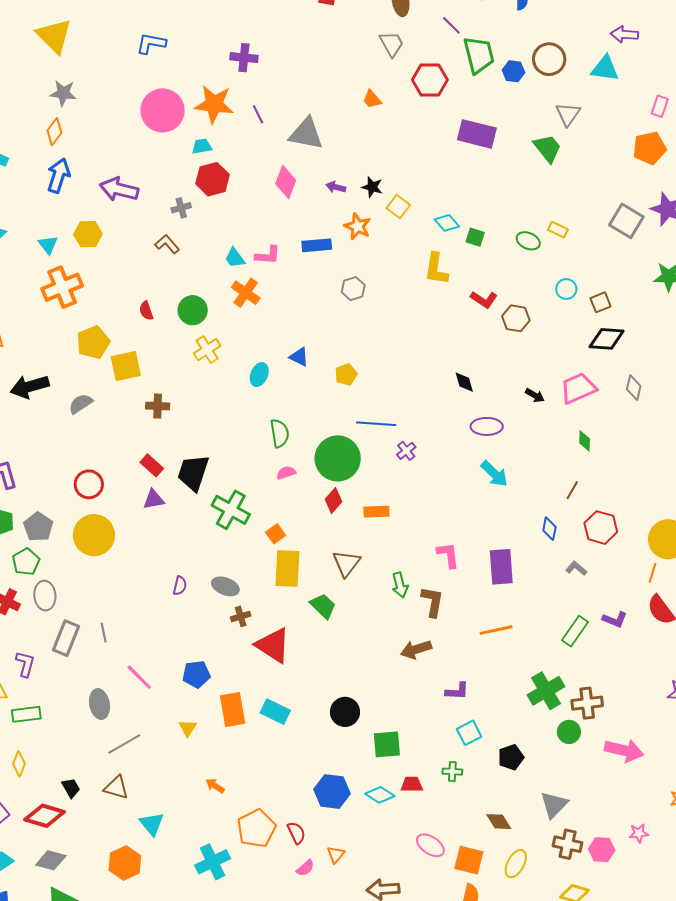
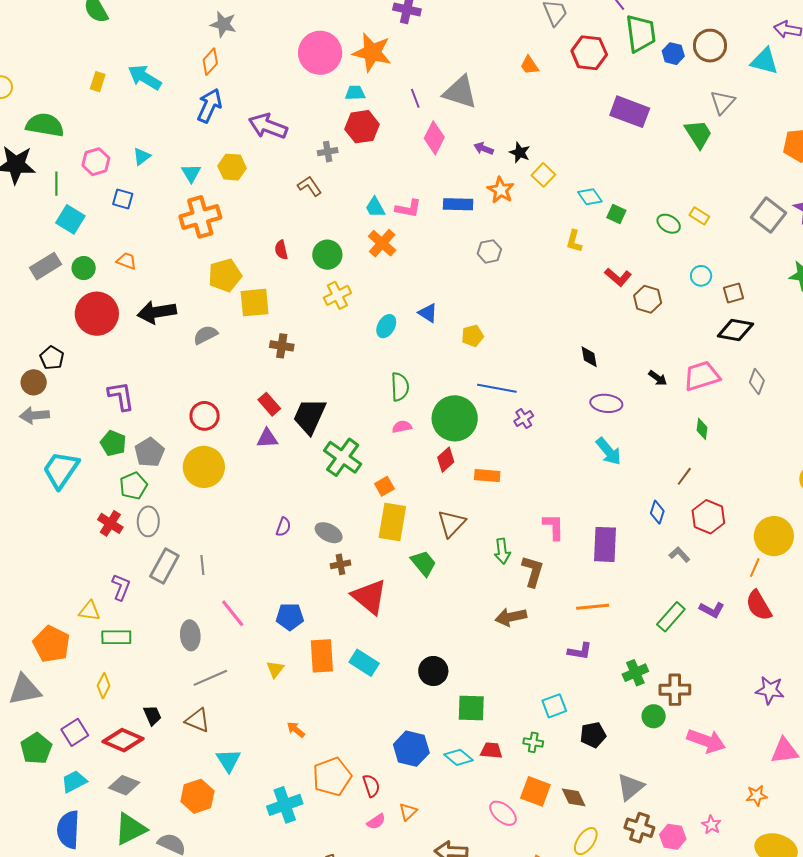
purple line: (258, 114) -> (415, 98), moved
yellow L-shape: (436, 269) -> (574, 241), size x0.7
purple L-shape: (457, 691) -> (580, 651), moved
green cross: (546, 691) -> (635, 673), size x0.7
pink star: (639, 833) -> (711, 825), turned 30
orange square: (469, 860) -> (535, 791), moved

